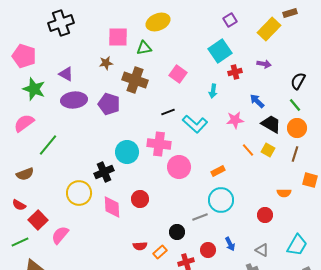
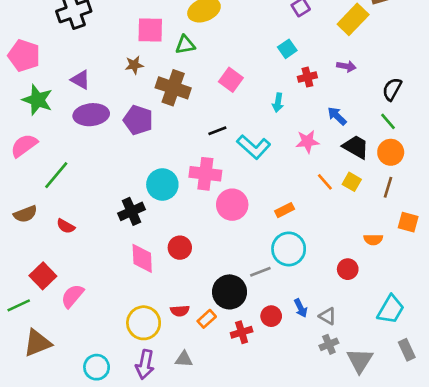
cyan square: (220, 51) -> (287, 49), size x0.6
yellow circle: (79, 193) -> (144, 323), moved
red semicircle: (19, 205) -> (66, 226), moved
black circle: (177, 232) -> (230, 292), size x1.6
gray triangle: (262, 250) -> (328, 316), moved

